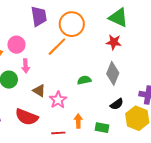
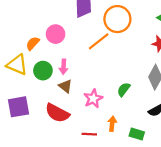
pink arrow: (26, 66) -> (64, 67), moved
green semicircle: (84, 80) -> (124, 89), moved, turned -48
brown triangle: (39, 91) -> (65, 86), moved

